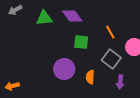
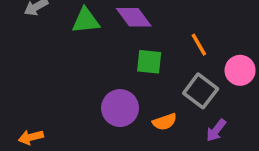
orange semicircle: (90, 77) -> (165, 122), turned -112
purple arrow: (120, 82) -> (216, 130), turned 32

